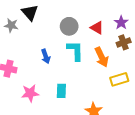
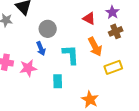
gray circle: (69, 26) -> (48, 29), moved
cyan L-shape: (75, 51) -> (71, 55), moved
pink star: (30, 93) -> (28, 68), moved

